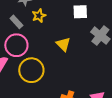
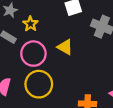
pink circle: (16, 45) -> (33, 54), moved

